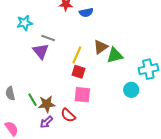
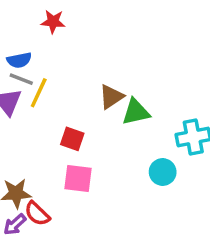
blue semicircle: (86, 12) -> (19, 60), moved
yellow line: (77, 55) -> (39, 93), moved
red semicircle: (68, 115) -> (37, 214), moved

